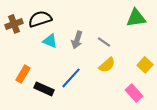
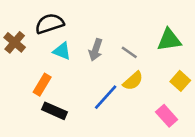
green triangle: (136, 18) -> (169, 40), moved
brown cross: (14, 24) -> (15, 42), moved, turned -30
orange rectangle: (23, 74) -> (42, 85), moved
blue line: (71, 78) -> (106, 97), moved

